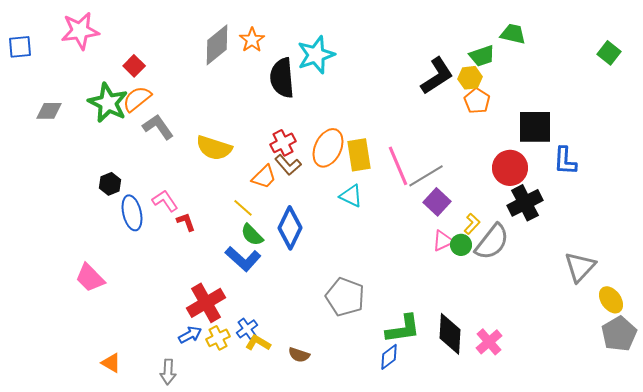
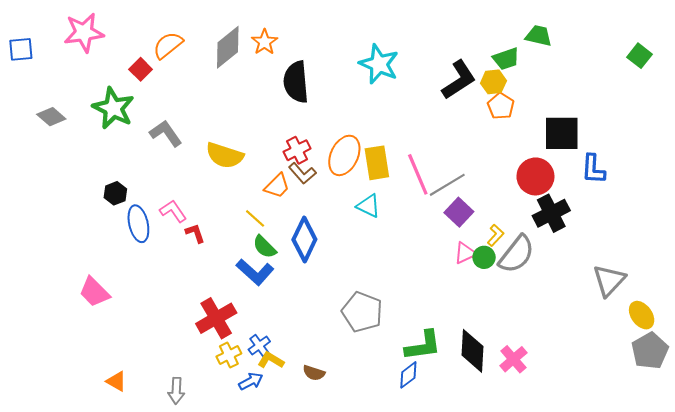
cyan star: (316, 55) -> (379, 64), moved, turned -30
orange semicircle: (137, 99) -> (168, 45), moved
gray diamond: (49, 111) -> (51, 117), turned 40
blue arrow: (190, 335) -> (251, 381), moved

